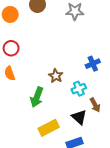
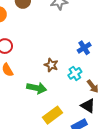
green arrow: (37, 97) -> (37, 88), turned -90
black triangle: (79, 117) -> (88, 106), moved

